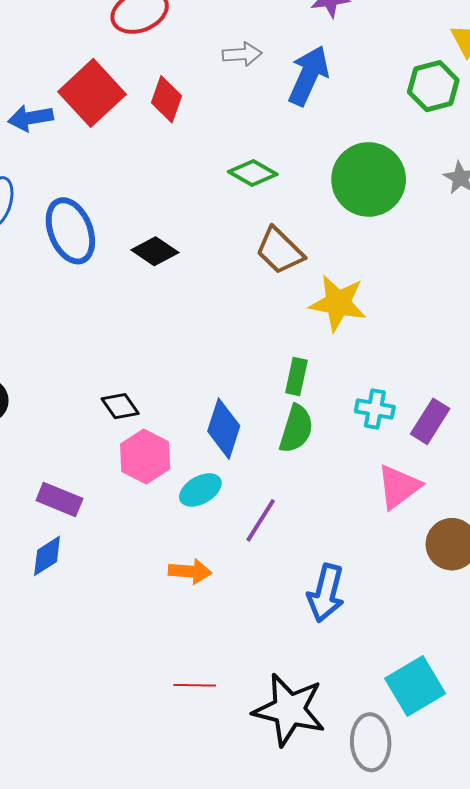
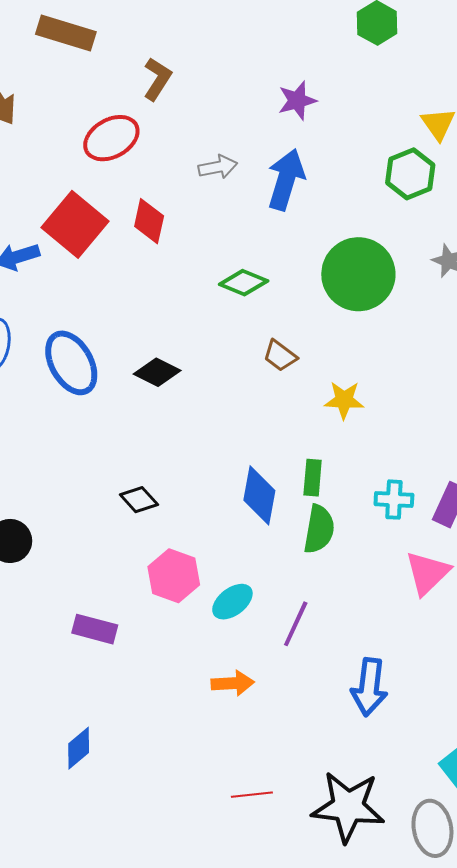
brown trapezoid: (280, 251) -> (280, 356), size x0.7
yellow star: (338, 303) -> (344, 400), size x0.7
black diamond: (120, 406) -> (139, 500), moved
blue diamond: (224, 429) -> (259, 495), moved
blue diamond: (47, 556) -> (79, 748), moved

